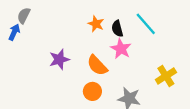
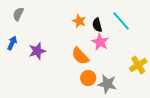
blue arrow: (14, 32) -> (12, 43), moved
purple star: (59, 59) -> (37, 51), moved
orange circle: (92, 91) -> (88, 78), moved

